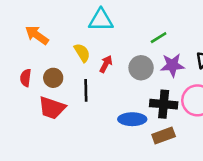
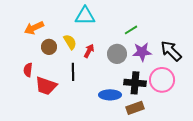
orange arrow: (37, 35) -> (34, 28), turned -60
red semicircle: (26, 78) -> (28, 70), moved
brown circle: (53, 78) -> (49, 47), moved

